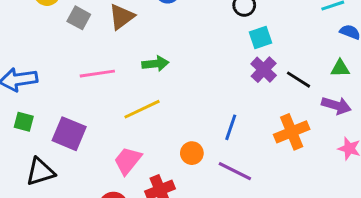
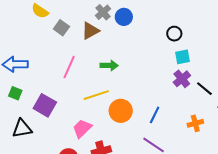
pink line: (97, 74) -> (69, 67), turned -65
orange cross: (292, 132) -> (195, 123), size x0.7
orange circle: (192, 153) -> (121, 111), moved, size x1.5

